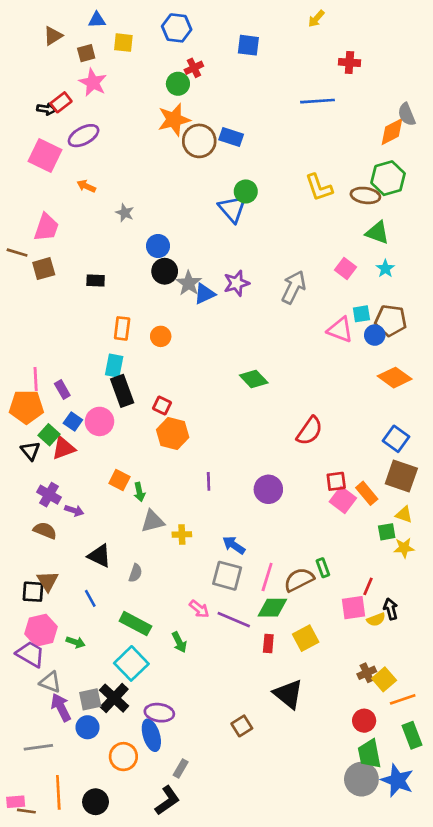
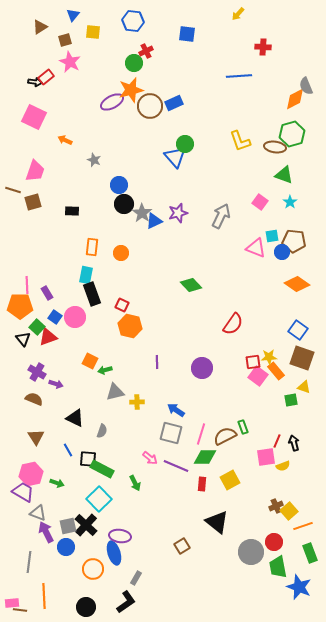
blue triangle: (97, 20) -> (73, 15), turned -48
purple ellipse: (84, 136) -> (112, 102), moved
blue rectangle: (231, 137) -> (174, 103), turned -42
green arrow: (139, 492) -> (105, 370), turned 88
yellow star: (404, 548) -> (269, 357), moved
black square: (33, 592) -> (88, 459), moved
black arrow: (391, 609) -> (294, 443), moved
gray line: (38, 747) -> (29, 562), turned -75
gray circle: (361, 779) -> (251, 552), moved
black circle: (96, 802) -> (86, 607), moved

